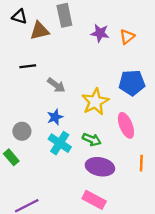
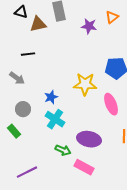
orange triangle: (127, 37) -> (112, 17), moved
gray arrow: (56, 85) -> (17, 78), moved
yellow star: (95, 102) -> (85, 84), turned 30
green arrow: (92, 140) -> (63, 150), moved

